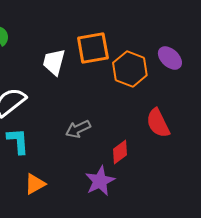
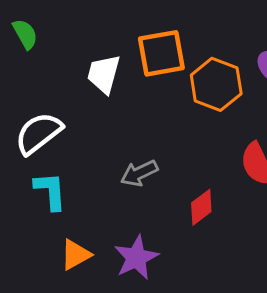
purple star: (100, 181) -> (136, 258), moved

